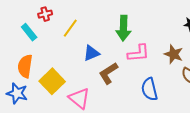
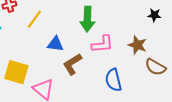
blue triangle: (91, 53) -> (55, 44), turned 30
yellow square: (52, 81) -> (16, 72), turned -30

